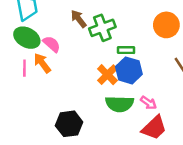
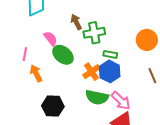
green ellipse: (27, 38) -> (63, 55), moved
orange arrow: (42, 63) -> (36, 73), moved
pink arrow: (149, 103) -> (121, 101), size x1.5

